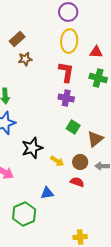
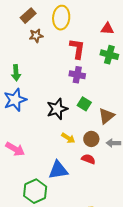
yellow ellipse: (69, 41) -> (61, 18), moved
black star: (32, 148) -> (57, 109), moved
blue triangle: (47, 193) -> (58, 170), size x1.5

